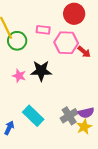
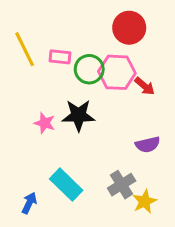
pink rectangle: (43, 30) -> (60, 57), moved
green circle: (17, 41) -> (89, 69), moved
purple semicircle: (86, 113) -> (148, 145), moved

